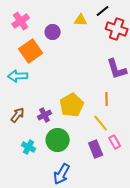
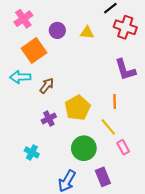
yellow triangle: (81, 20) -> (87, 33), moved
brown arrow: (18, 115) -> (47, 86), moved
green circle: (58, 140) -> (84, 148), moved
purple rectangle: (96, 149) -> (103, 177), moved

